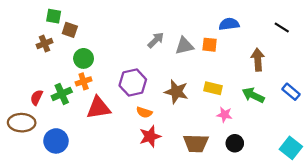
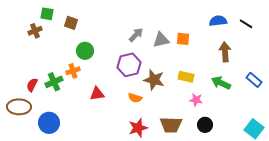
blue semicircle: (229, 24) -> (218, 21), moved
brown square: (70, 30) -> (71, 23), moved
brown cross: (45, 44) -> (35, 31), moved
green circle: (84, 58) -> (85, 51), moved
purple hexagon: (133, 83) -> (129, 65), moved
red triangle: (98, 108) -> (97, 94), moved, size x0.7
orange semicircle: (144, 112) -> (135, 98), moved
red star: (150, 136) -> (138, 128), moved

